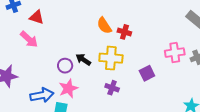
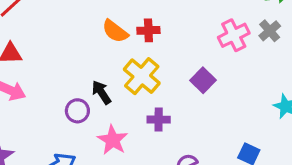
yellow cross: (111, 58) -> (142, 76), turned -35
black arrow: (83, 60) -> (101, 92), turned 42
pink star: (68, 88) -> (113, 140), moved

